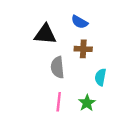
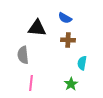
gray semicircle: (57, 67) -> (23, 55), moved
pink line: (59, 102) -> (31, 83), moved

